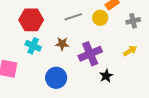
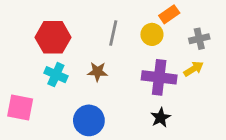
gray line: (73, 17) -> (113, 33), turned -60
yellow arrow: (130, 51) -> (194, 69), moved
purple cross: (90, 54) -> (159, 77), moved, turned 30

